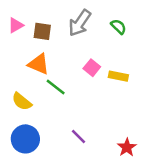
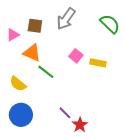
pink triangle: (16, 25) -> (13, 35), moved
green semicircle: (118, 27) -> (110, 24), moved, size x1.5
red star: (127, 147) -> (80, 125), moved

